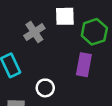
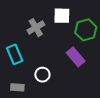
purple rectangle: (84, 65) -> (76, 57), turned -54

